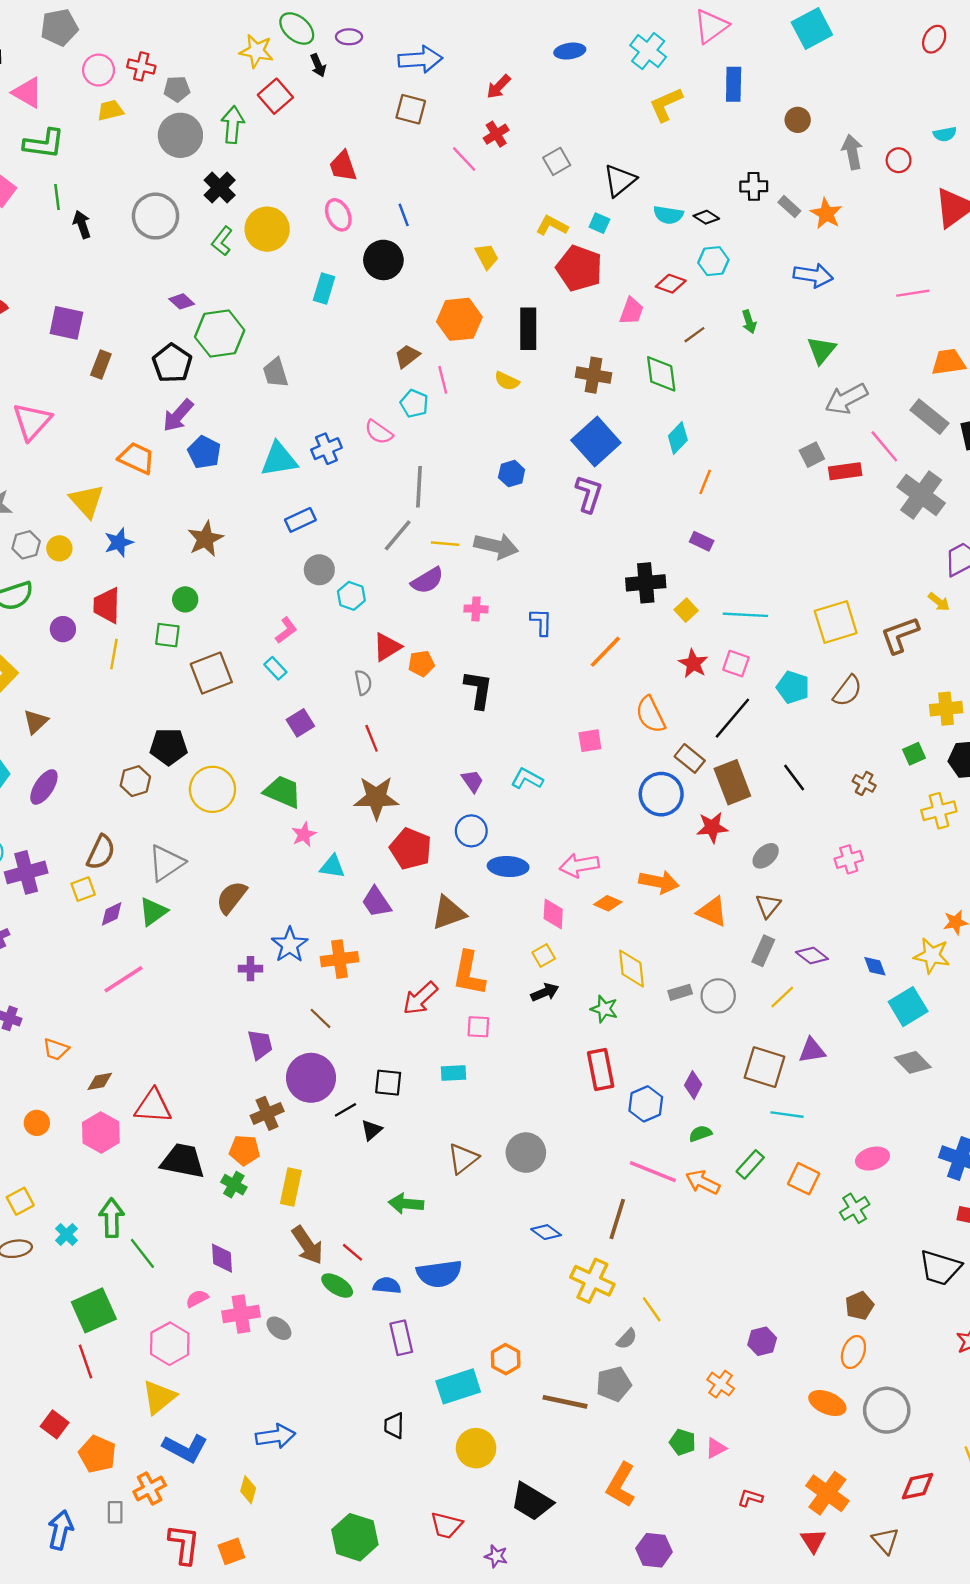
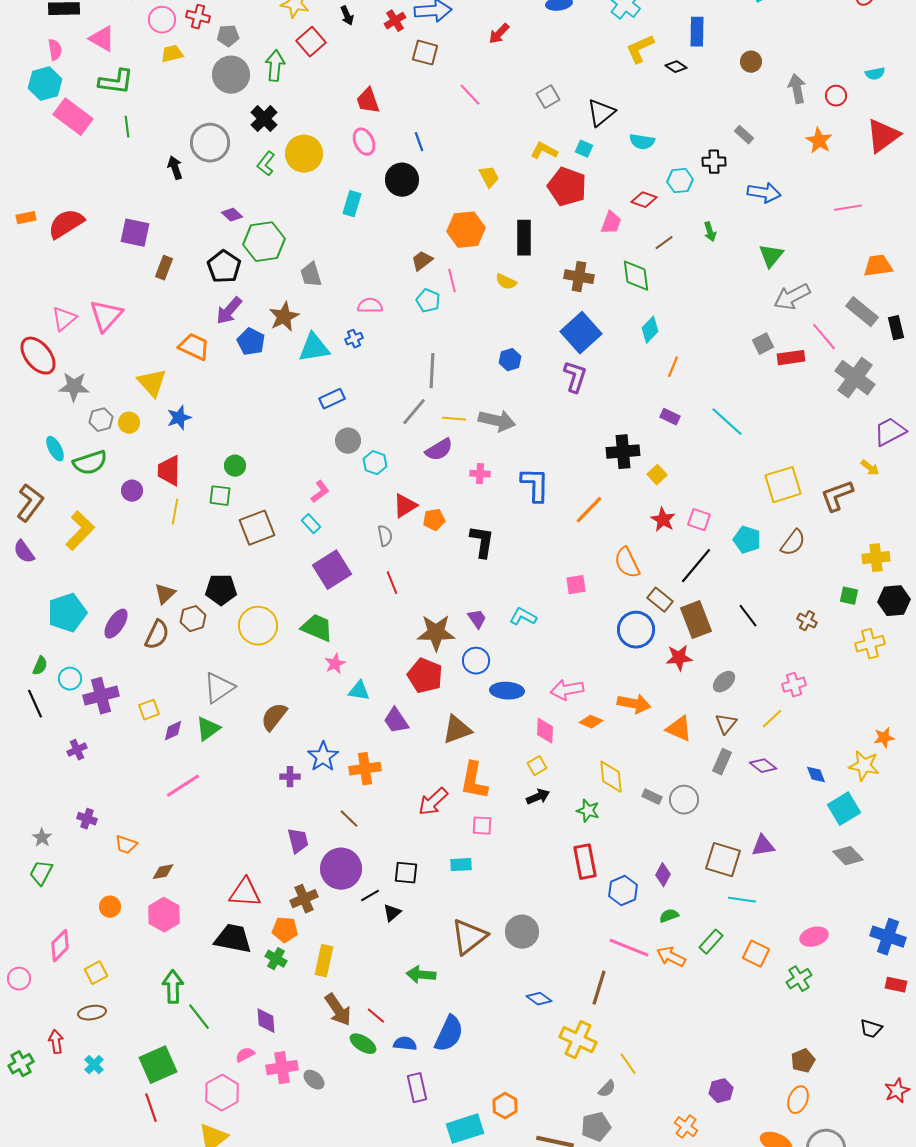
red cross: (496, 134) -> (395, 21), moved
black cross: (754, 186) -> (714, 162), moved
orange star: (826, 214) -> (819, 141), moved
black diamond: (706, 217) -> (676, 67), moved
black arrow: (82, 224) -> (175, 168), moved
pink semicircle: (379, 432) -> (370, 306), moved, turned 145
blue cross: (326, 449) -> (354, 339), size x0.7
brown star: (205, 539) -> (284, 317), moved
cyan line: (745, 615) -> (727, 422), moved, turned 39
blue L-shape: (541, 622) -> (535, 485), size x1.5
brown triangle: (36, 722) -> (165, 594), moved
purple square: (300, 723) -> (332, 570), size x1.6
green square: (914, 754) -> (849, 596), turned 36
brown star: (376, 798) -> (436, 633), moved
brown semicircle: (101, 852) -> (157, 635), moved
gray rectangle: (680, 992) -> (652, 797), turned 42
yellow line: (782, 997) -> (772, 719), moved
red triangle: (153, 1106) -> (245, 893), moved
brown triangle: (463, 1159) -> (469, 937), size x1.4
cyan cross: (66, 1234) -> (94, 1065), moved
black trapezoid: (940, 1268) -> (871, 1029), size x0.6
blue semicircle: (439, 1274) -> (449, 1034), turned -57

